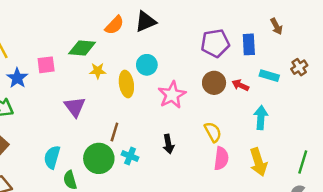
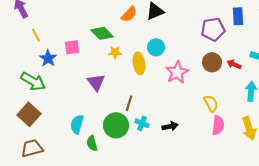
blue rectangle: (249, 44) -> (238, 16), moved
green diamond: (82, 48) -> (102, 33), turned 40
black arrow: (168, 144) -> (170, 126), moved, turned -91

